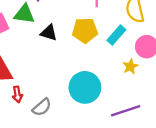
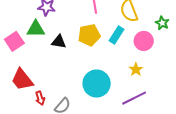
yellow star: (130, 66) -> (136, 69), moved

